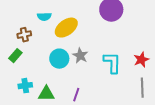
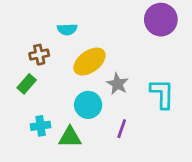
yellow ellipse: (66, 28) -> (90, 62), moved
cyan circle: (59, 59) -> (88, 105), moved
purple line: (76, 95) -> (122, 129), moved

